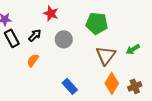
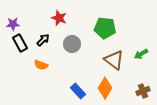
brown triangle: (106, 55) -> (114, 60), turned -30
orange semicircle: (33, 60) -> (41, 65), turned -104
orange diamond: (112, 83) -> (105, 88), moved

